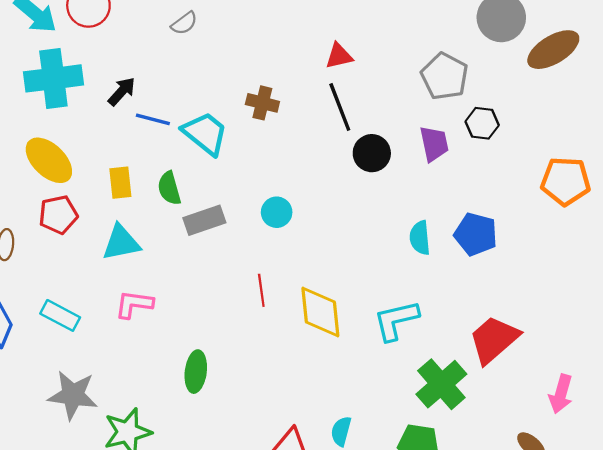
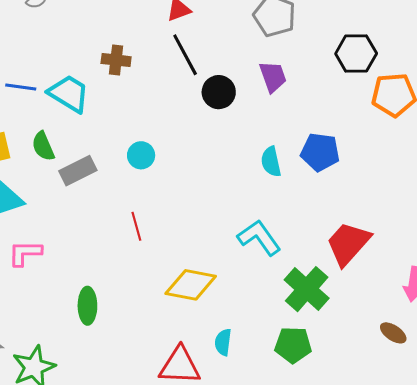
black hexagon: (482, 123) -> (356, 54), moved, size x1.4
yellow diamond: (320, 312) -> (191, 285), moved, turned -66
cyan L-shape: (396, 320) -> (259, 238), turned 75

